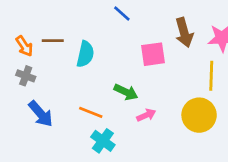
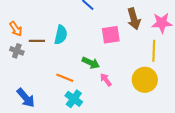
brown line: (53, 41) -> (37, 41), moved
blue arrow: (41, 114) -> (26, 98), moved
pink arrow: (146, 115) -> (106, 80), turned -104

